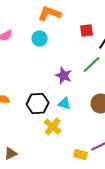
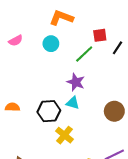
green line: (92, 65) -> (84, 54), moved
cyan triangle: (65, 104) -> (73, 103), moved

